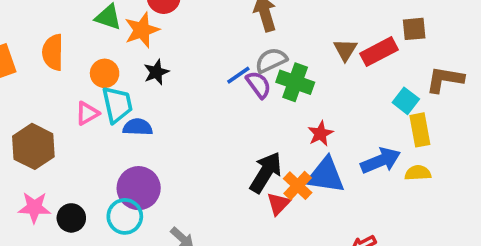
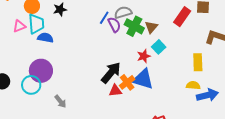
brown triangle: (345, 50) -> (151, 27), moved
red rectangle: (379, 52) -> (182, 17), turned -36
blue line: (238, 75) -> (104, 18), turned -32
cyan square: (406, 101) -> (159, 47), moved
blue arrow: (381, 161) -> (207, 95), moved
red triangle: (278, 204) -> (115, 91), turned 32

